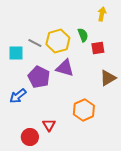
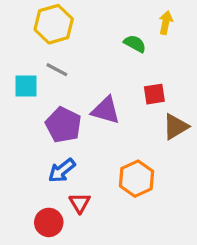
green semicircle: (83, 35) -> (135, 44), moved, turned -40
yellow hexagon: (58, 41) -> (54, 24), moved
red square: (98, 48) -> (154, 94), moved
blue arrow: (18, 96) -> (62, 170), moved

